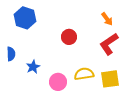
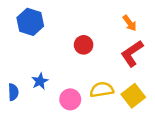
blue semicircle: (11, 54) -> (13, 92), moved
yellow square: (110, 79) -> (133, 96), turned -30

